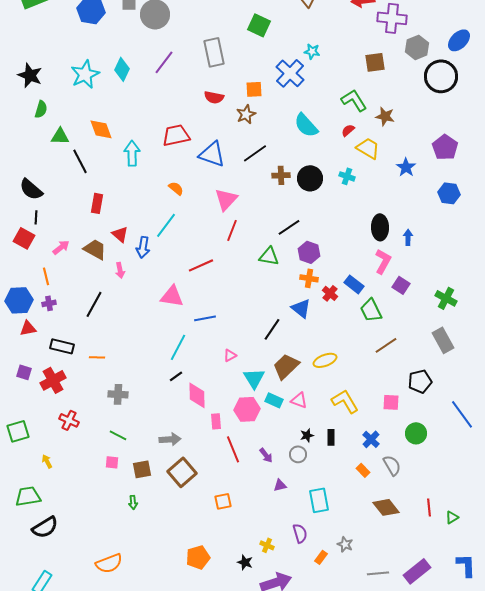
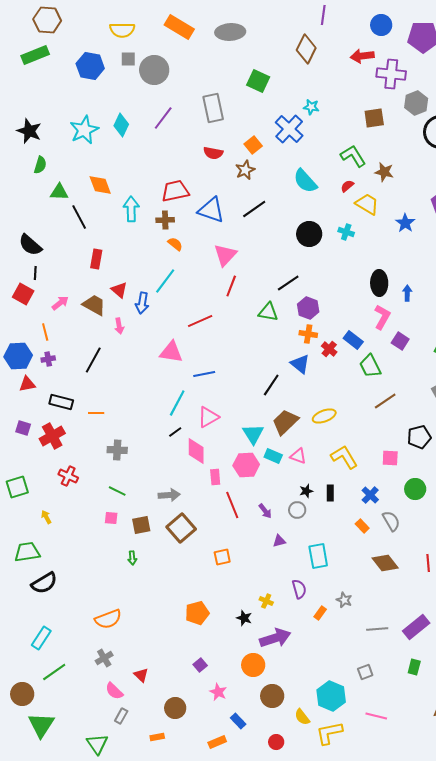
orange square: (254, 89) -> (253, 145), turned -36
brown cross: (281, 175) -> (165, 220), moved
pink triangle: (230, 355) -> (208, 417), moved, size x1.6

